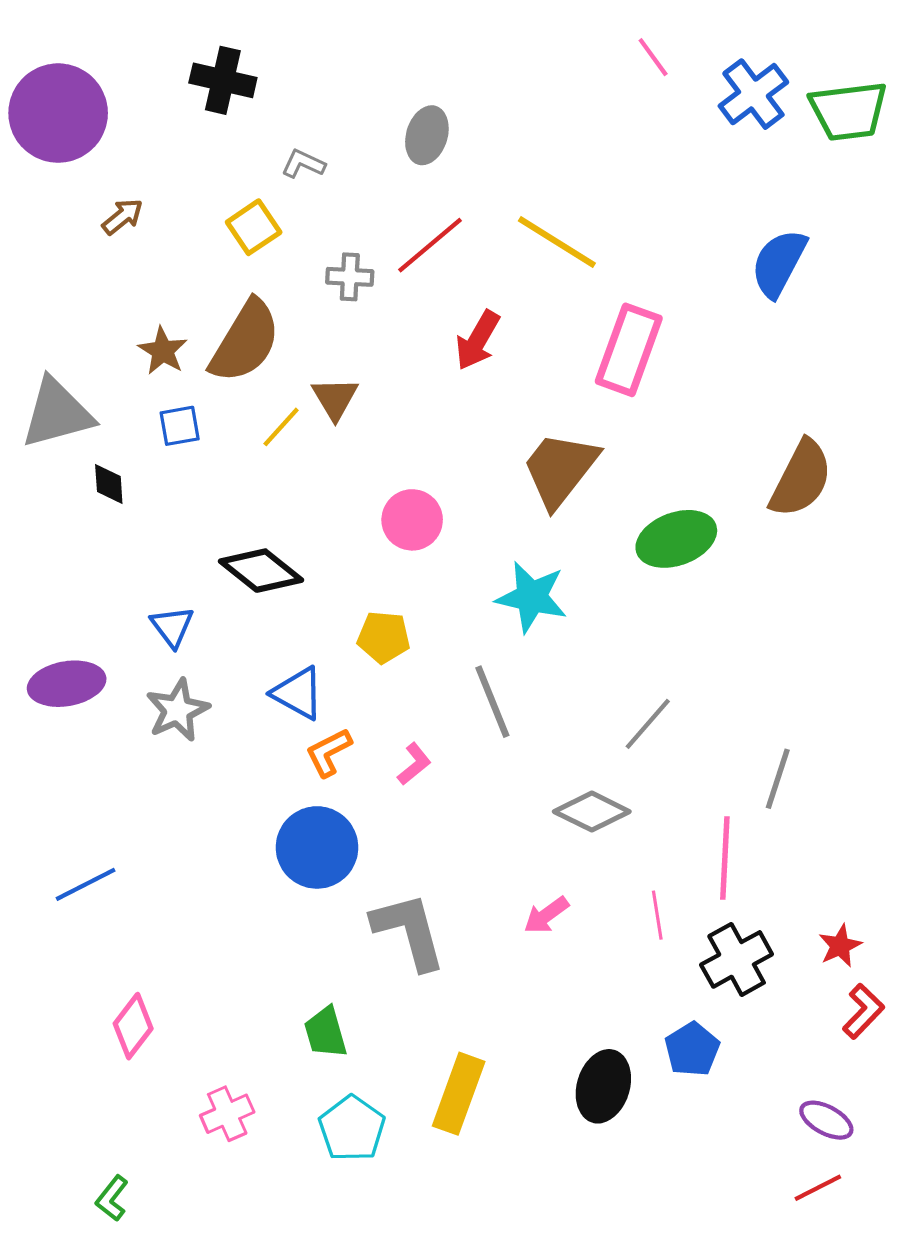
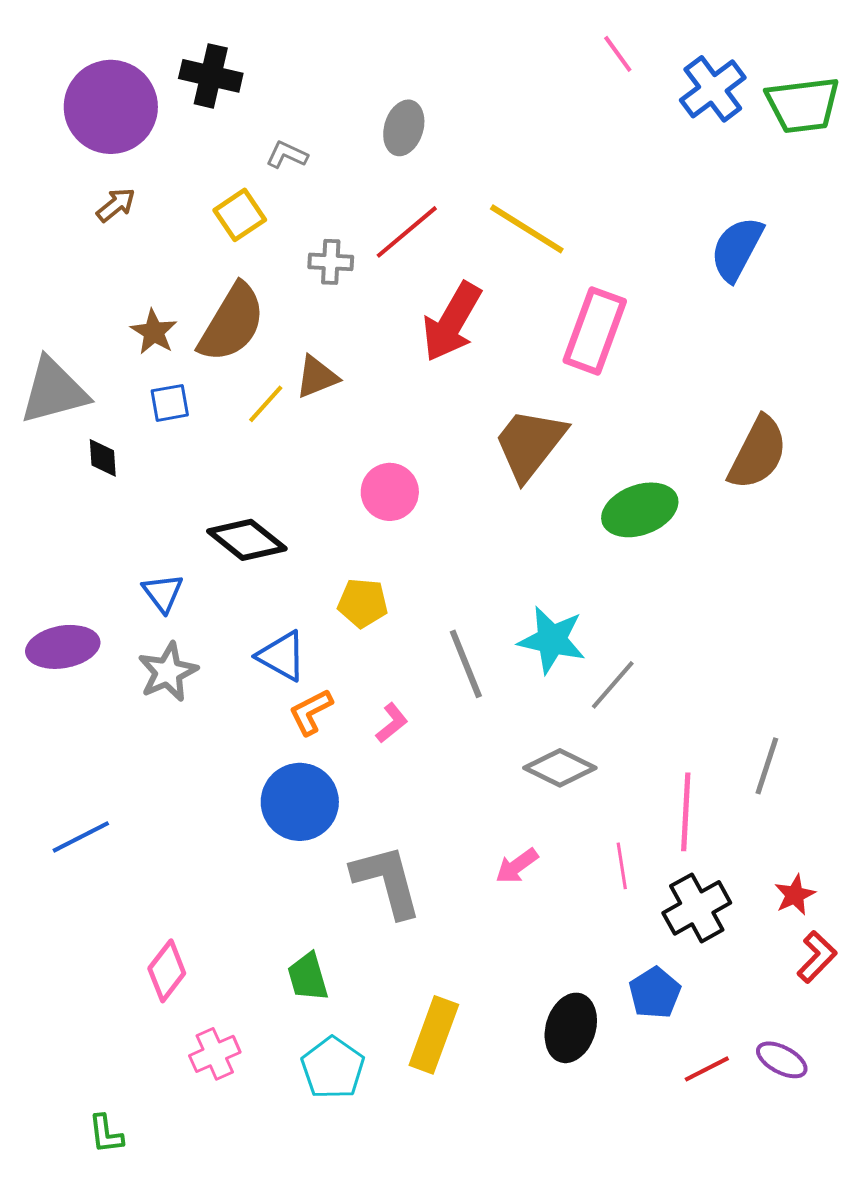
purple circle: (58, 113) -> (111, 107), moved
red arrow: (478, 340) -> (452, 322), size x1.4
brown triangle: (335, 398) -> (317, 377), turned 39
cyan star: (532, 597) -> (552, 640), moved
gray line: (778, 779) -> (767, 766), moved
pink diamond: (133, 1026) -> (167, 971), moved
red line: (818, 1188) -> (707, 1069), moved
green L-shape: (112, 1198) -> (106, 1134), turned -45

